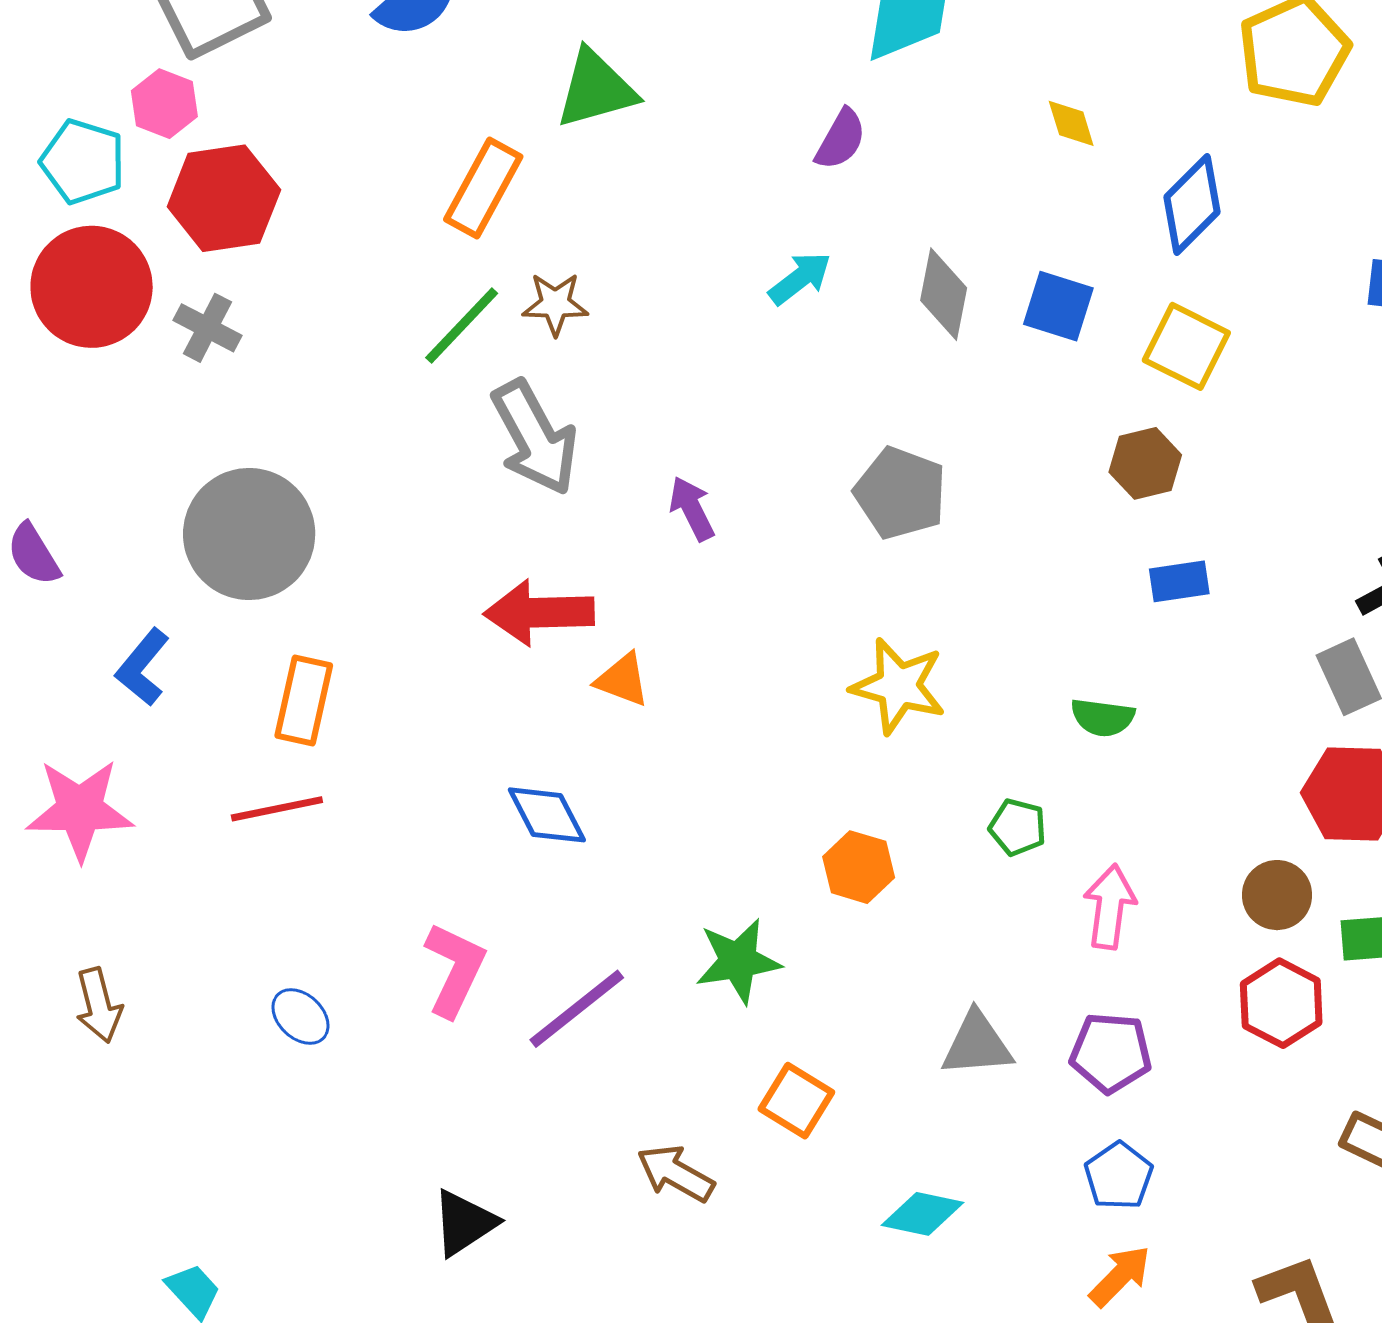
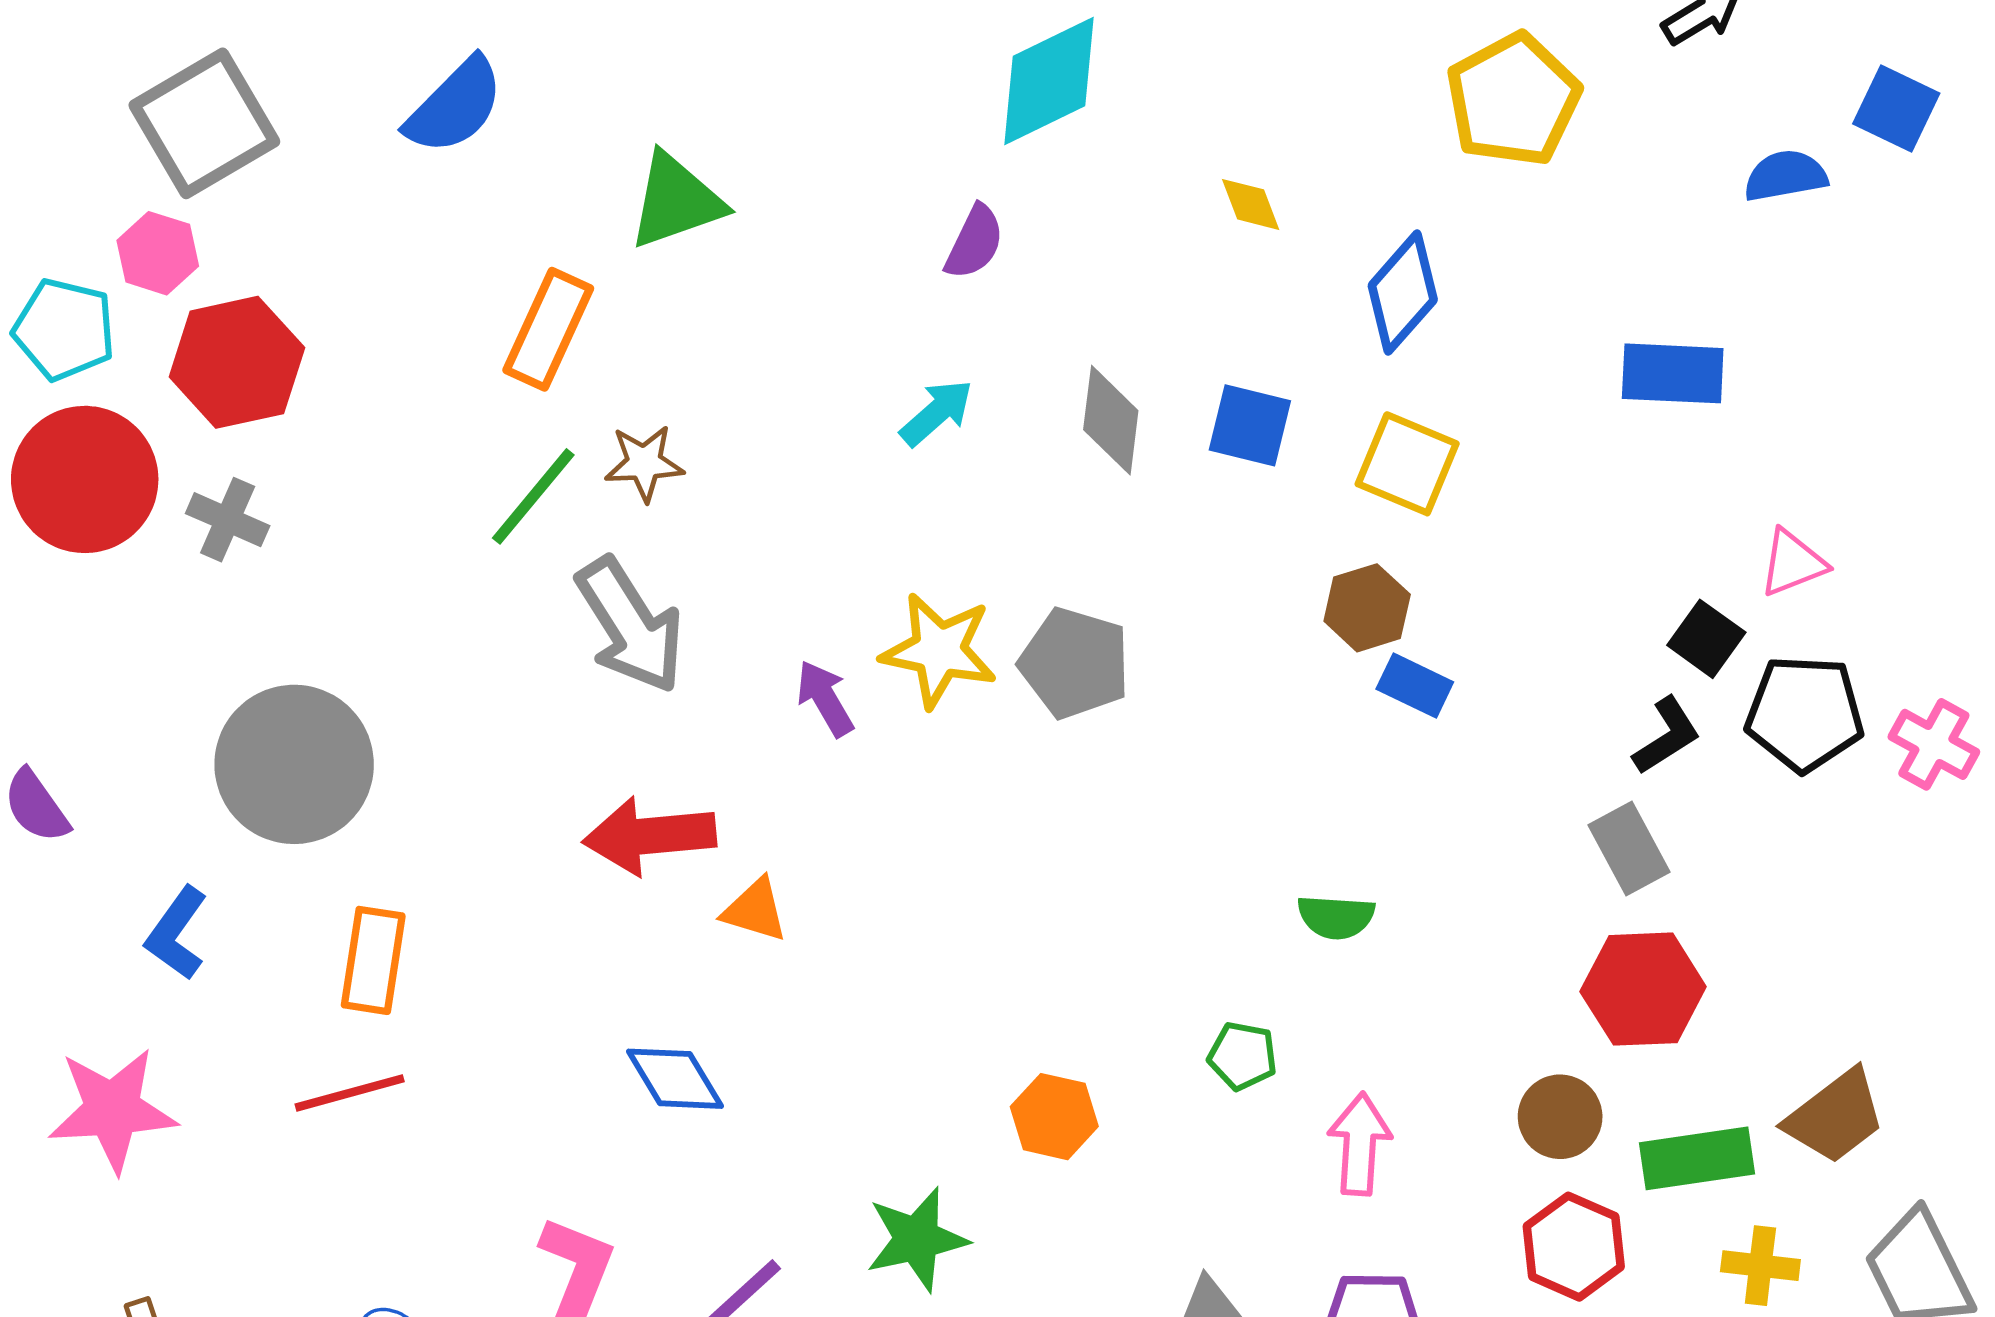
blue rectangle: (1179, 581) -> (1415, 686), moved, turned 38
yellow star: (898, 686) -> (939, 650), moved

